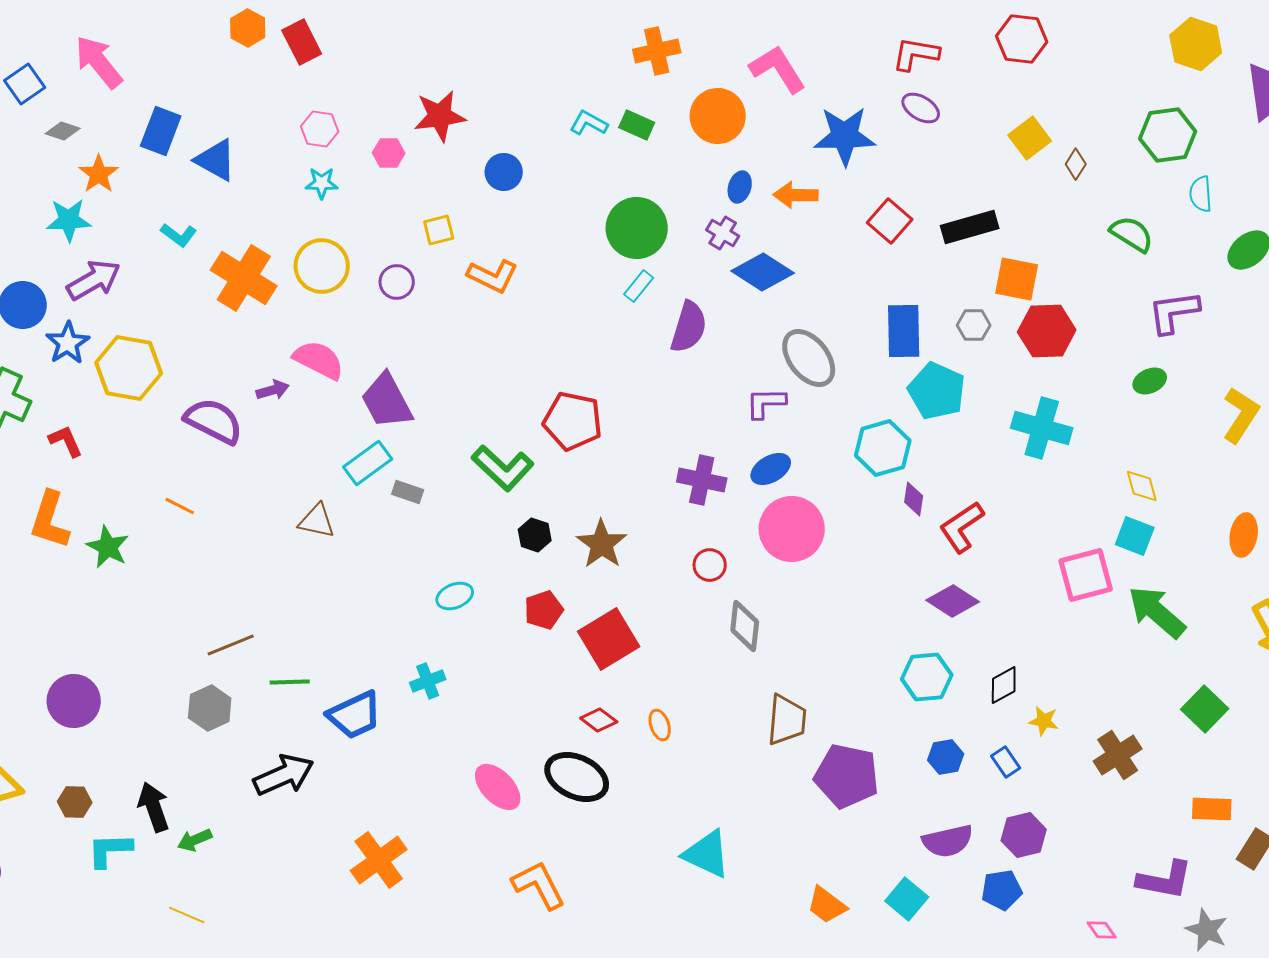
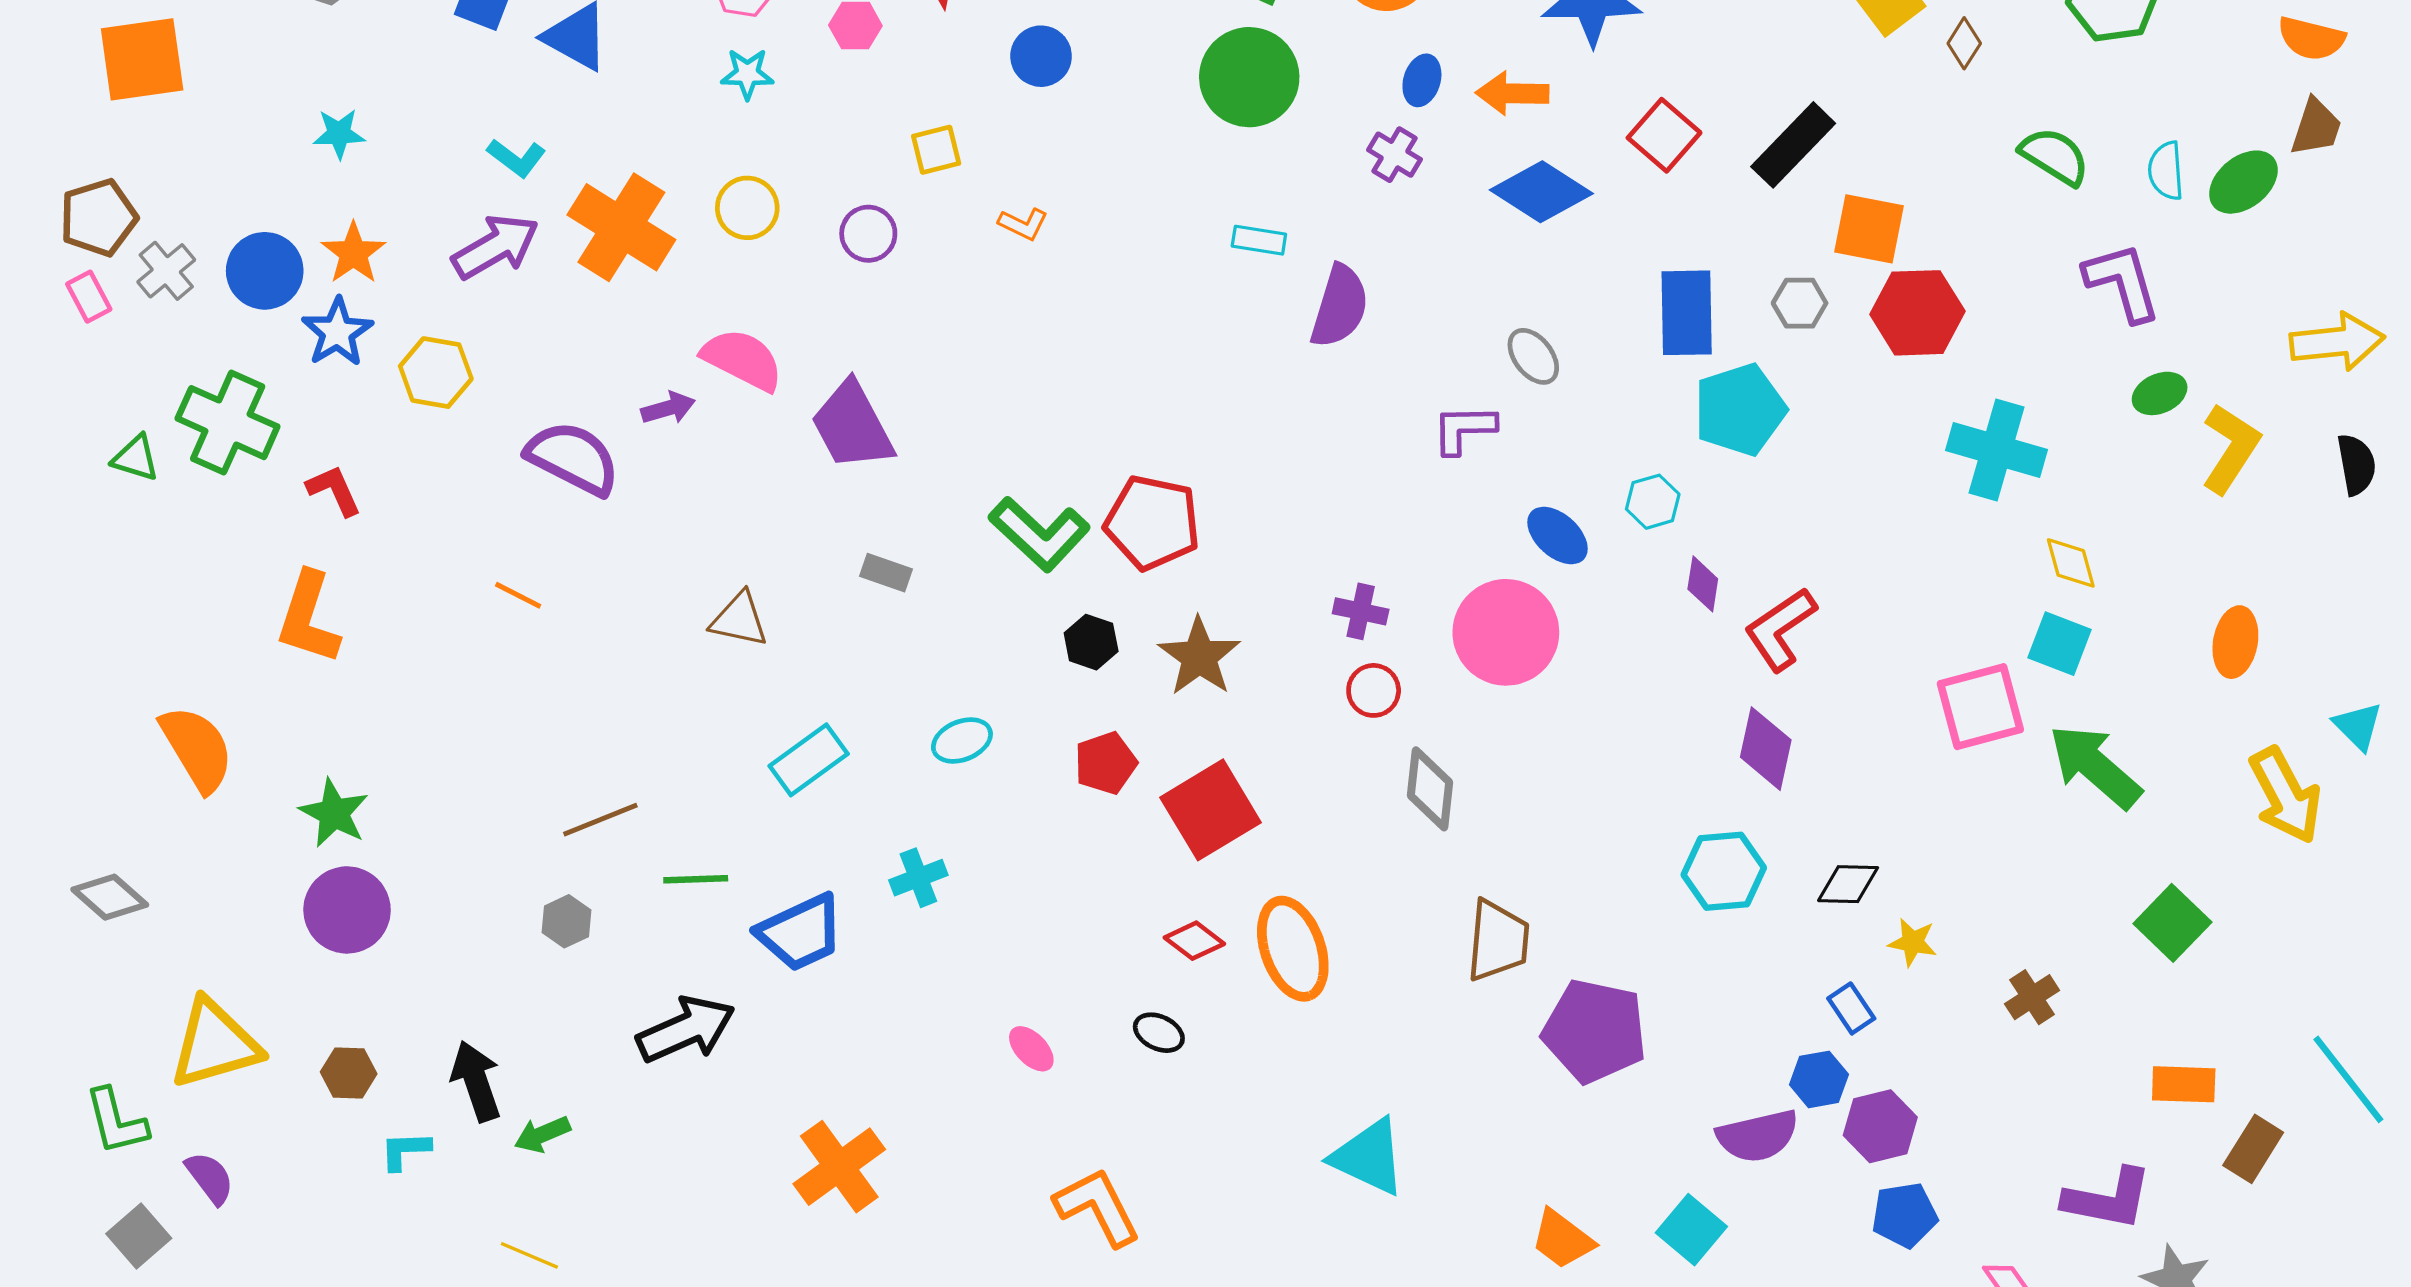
orange star: (99, 174) -> (353, 253), moved
cyan semicircle: (1201, 194) -> (2166, 171), moved
cyan star: (69, 220) -> (339, 134), size x0.7
black rectangle: (970, 227) -> (1793, 145), turned -30
green circle: (637, 228) -> (1249, 77), moved
yellow circle: (322, 266) -> (747, 208), size x0.7
blue diamond: (763, 272) -> (1541, 192), moved
orange L-shape: (493, 276) -> (1023, 224), size x0.6
purple arrow: (94, 280) -> (496, 247), moved
cyan rectangle: (639, 286) -> (1259, 240), turned 60
purple L-shape: (1174, 312) -> (2122, 282), turned 82
gray ellipse: (809, 358) -> (1533, 356), size x0.6
yellow hexagon: (129, 368) -> (436, 373), size x0.7
green ellipse: (1150, 381) -> (2160, 393), moved
cyan pentagon: (937, 391) -> (1740, 410), turned 30
red pentagon: (573, 421) -> (1152, 523), moved
cyan cross: (1042, 428) -> (1997, 450), moved
cyan hexagon: (883, 448) -> (1653, 502), size x0.6
cyan rectangle: (368, 463) -> (809, 760), moved
blue ellipse: (771, 469) -> (1558, 536), moved, turned 72
purple cross: (702, 480) -> (1361, 611), moved, size x0.7
green star: (108, 547) -> (334, 813), moved
purple diamond: (953, 601) -> (1766, 749), turned 69
black diamond: (1004, 685) -> (1848, 884), turned 30
gray hexagon: (210, 708) -> (567, 921), size x0.7
orange ellipse: (660, 725) -> (1293, 949), size x2.0
brown cross: (1118, 755) -> (2032, 997), size x0.7
blue hexagon: (946, 757) -> (1819, 1079), moved
black ellipse: (577, 777) -> (1159, 1033), size x0.5
pink ellipse: (498, 787) -> (1031, 1049), size x0.6
cyan L-shape: (110, 850) -> (405, 1150), size x0.7
blue pentagon: (1002, 890) -> (1905, 1215), moved

